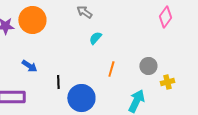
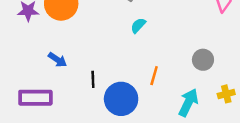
orange line: (111, 69) -> (154, 76), moved
yellow cross: (167, 82) -> (226, 94), moved

